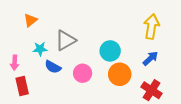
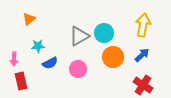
gray triangle: (66, 40) -> (79, 36), moved
cyan circle: (110, 51) -> (104, 33), moved
blue semicircle: (53, 67) -> (50, 63), turned -56
orange circle: (120, 74) -> (113, 57), moved

